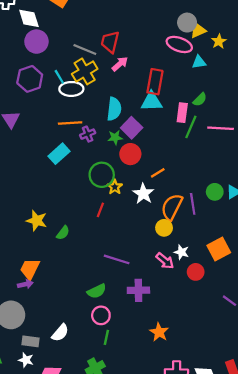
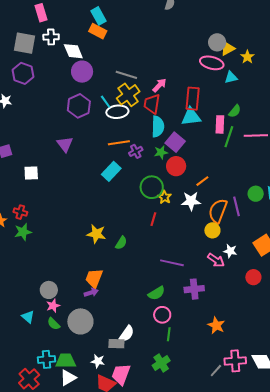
red trapezoid: (110, 42) -> (152, 104), moved
white star: (143, 194) -> (191, 201), turned -30
red circle: (196, 272) -> (253, 277), moved
gray rectangle: (31, 341) -> (116, 344), moved

